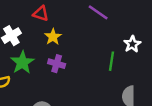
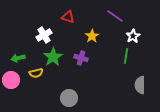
yellow star: (53, 37) -> (92, 36), moved
white star: (132, 44) -> (133, 36), moved

